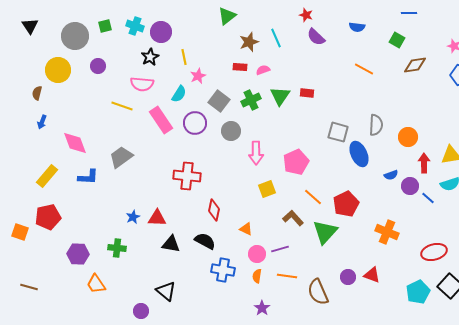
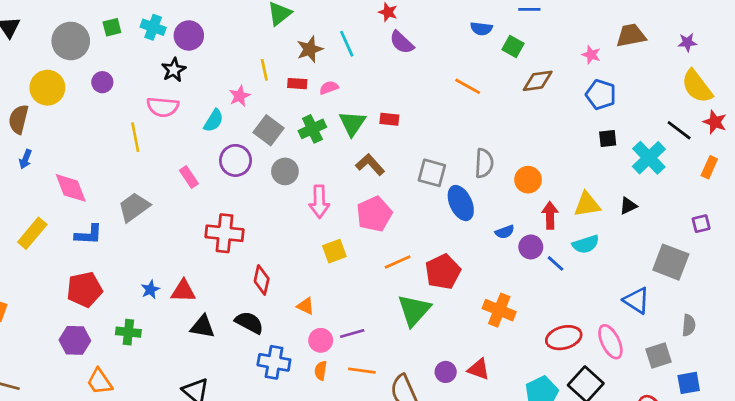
blue semicircle: (357, 27) -> (481, 29), moved
yellow line: (184, 57) -> (264, 70), moved
brown semicircle: (37, 93) -> (19, 119), size x1.5
yellow line: (122, 106) -> (135, 137), turned 60
pink rectangle: (161, 120) -> (189, 177), moved, size x0.6
orange line: (313, 197) -> (398, 262), turned -66
red pentagon: (48, 217) -> (84, 290), moved
brown L-shape: (293, 218) -> (370, 165), moved

